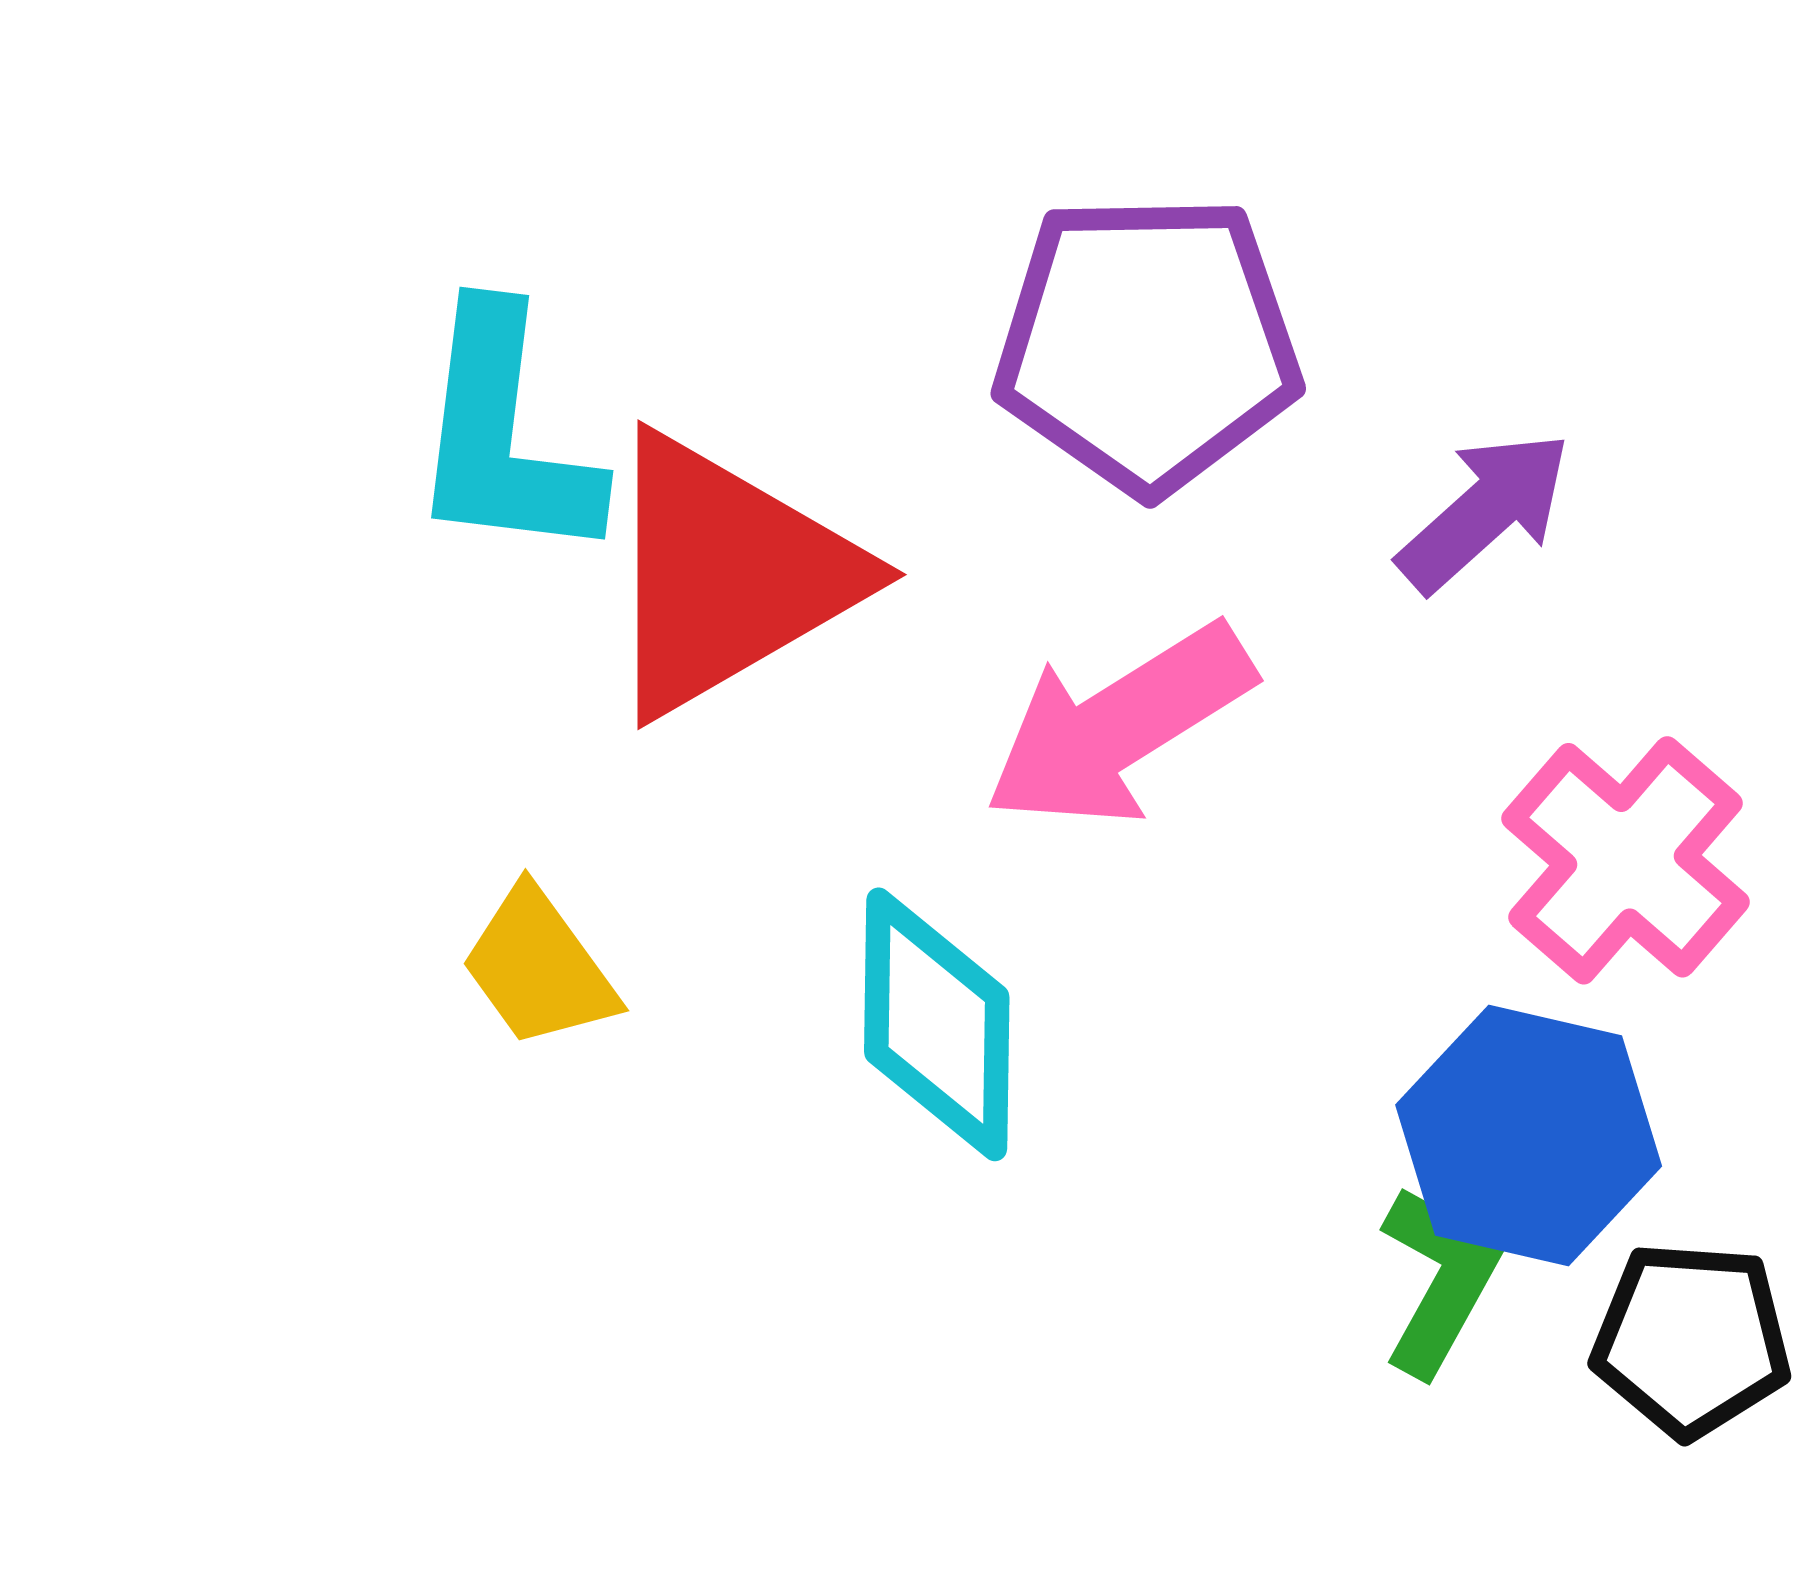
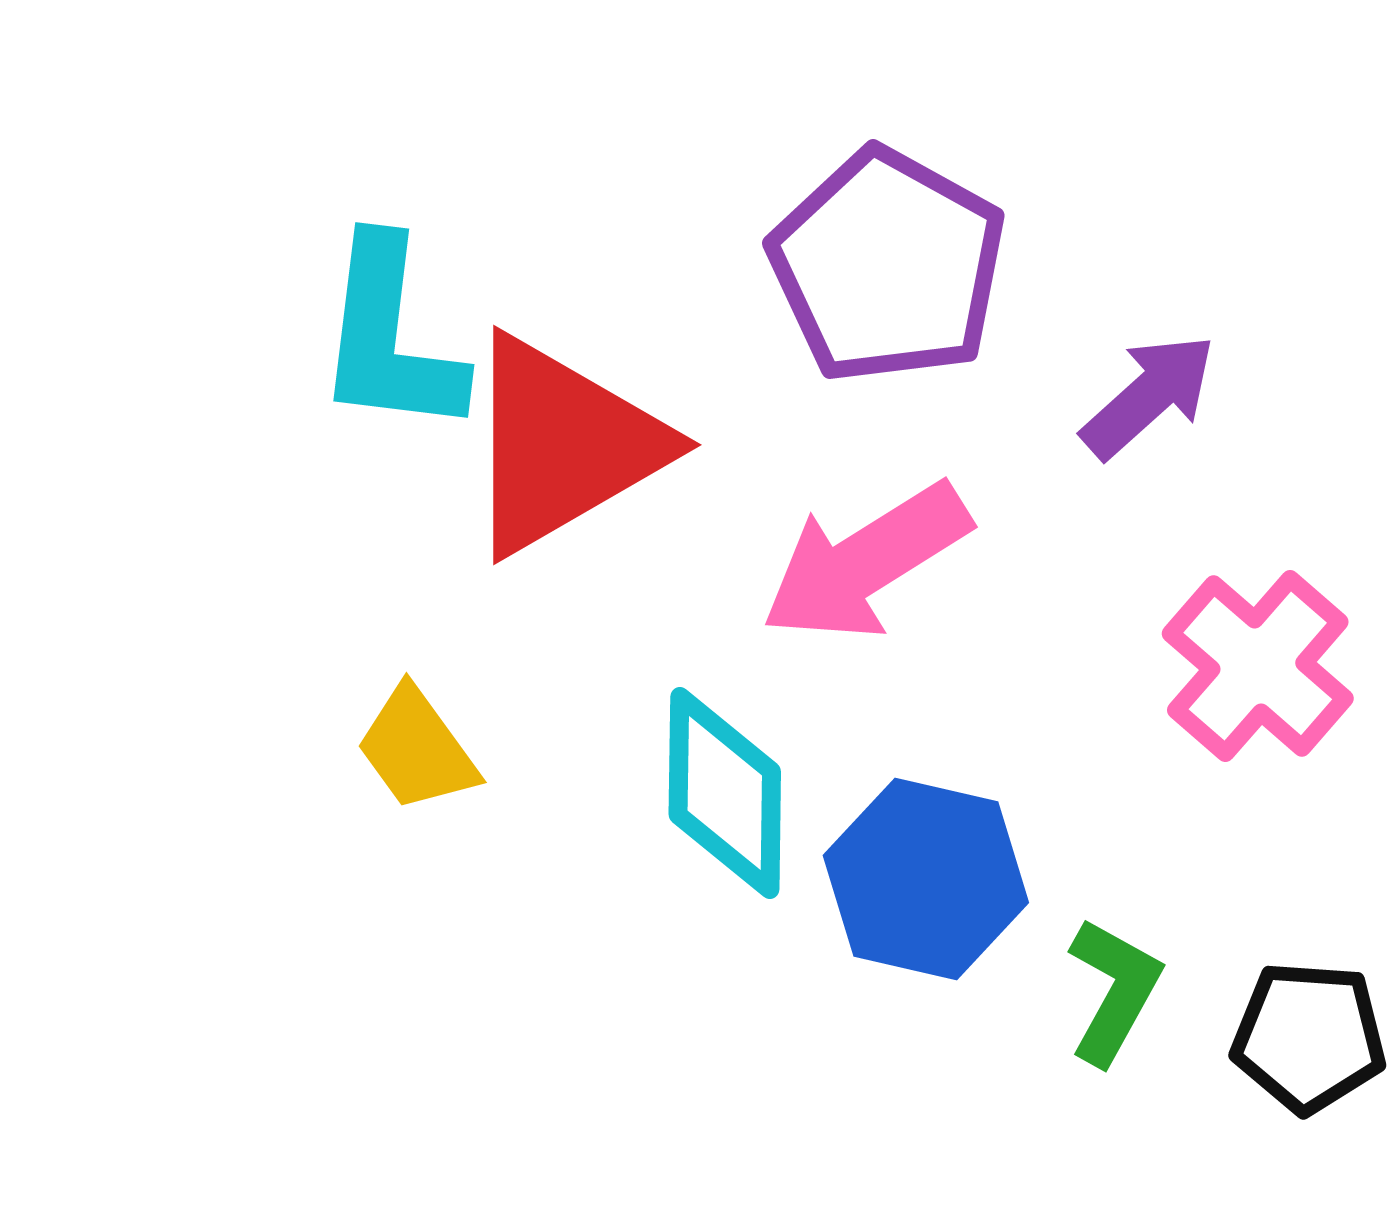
purple pentagon: (1147, 343) -> (888, 266), turned 30
blue hexagon: (1529, 1136) -> (926, 879), moved

